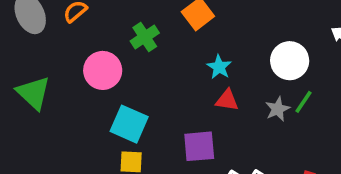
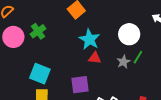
green cross: (145, 37) -> (38, 31), moved
cyan star: (219, 67) -> (89, 39), size x1.5
pink circle: (103, 70) -> (13, 37), moved

